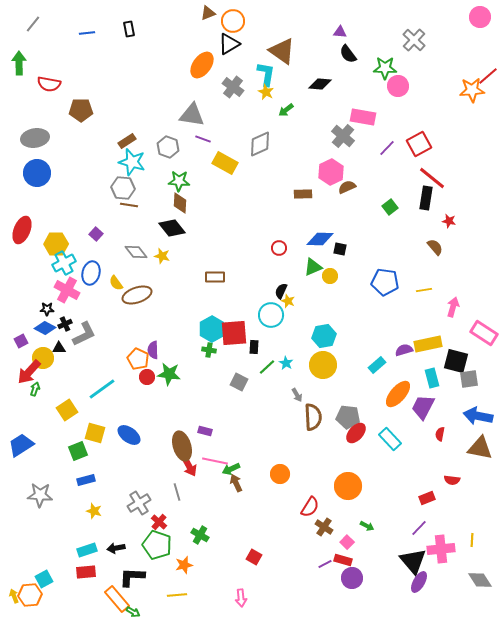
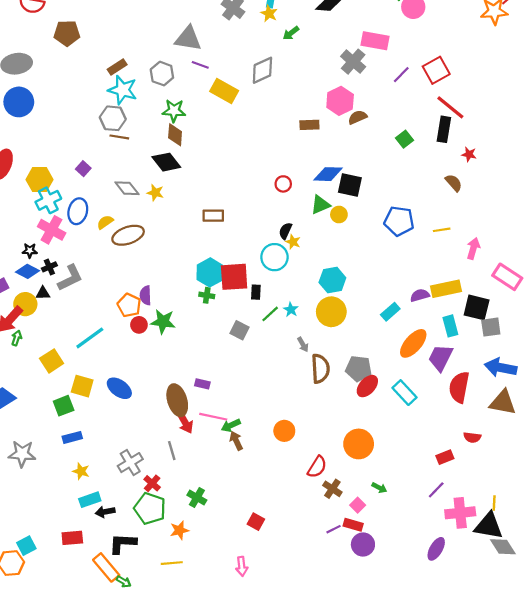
black square: (340, 249) -> (350, 185), size x1.6
yellow semicircle: (116, 283) -> (105, 222), turned 91
red semicircle: (440, 434) -> (459, 387), size x2.0
cyan rectangle: (87, 550) -> (90, 500), moved
black triangle: (413, 561) -> (489, 526), moved, turned -40

